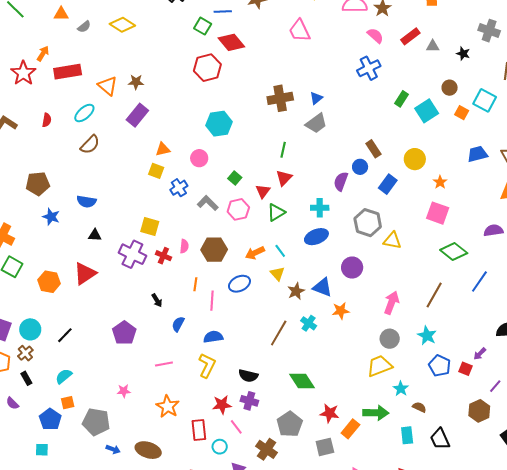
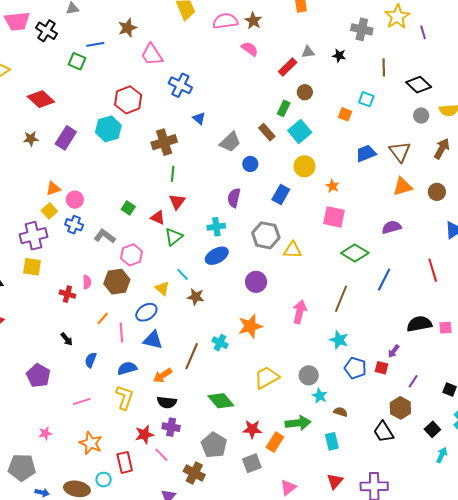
pink trapezoid: (300, 31) -> (152, 55), moved
red rectangle: (410, 36) -> (288, 67), moved
red diamond: (231, 42) -> (41, 99), moved
red hexagon: (207, 68) -> (128, 100), moved
blue cross: (369, 68) -> (180, 85), moved, turned -30
brown star: (136, 82) -> (31, 139), moved
brown circle: (450, 88) -> (305, 92), moved
brown cross: (280, 98) -> (164, 142), moved
blue triangle: (316, 98) -> (199, 118), turned -32
cyan square: (485, 100) -> (366, 99), size x0.7
cyan square: (427, 111) -> (300, 132), moved
purple rectangle: (137, 115) -> (66, 138), moved
gray trapezoid: (316, 123) -> (230, 142), moved
cyan hexagon: (219, 124) -> (108, 129), moved
brown rectangle: (373, 149) -> (267, 132), moved
pink circle: (199, 158) -> (75, 200), moved
blue circle: (360, 167) -> (250, 164), moved
yellow square: (156, 171) -> (49, 211), turned 35
blue cross: (179, 188) -> (74, 225), turned -30
red triangle: (263, 191) -> (158, 218), turned -35
pink hexagon: (238, 209) -> (132, 255), moved
yellow square: (150, 226) -> (32, 267), moved
orange arrow: (255, 253) -> (163, 376), moved
purple cross: (132, 254) -> (34, 236), moved, turned -32
yellow triangle: (277, 274) -> (162, 288), moved
orange line: (195, 284) -> (103, 318), turned 40
blue triangle: (322, 287) -> (153, 340), moved
brown star: (296, 291) -> (196, 297), moved, turned -30
orange star: (341, 311) -> (250, 326), size x1.4
gray circle: (390, 339) -> (309, 375), moved
yellow trapezoid: (379, 366) -> (267, 377), moved
black trapezoid: (440, 439) -> (384, 432), moved
cyan circle: (220, 447) -> (104, 480), moved

